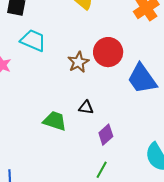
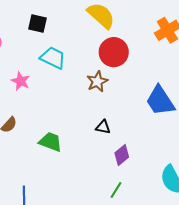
red circle: (108, 52) -> (114, 52), moved
green trapezoid: (55, 121) -> (50, 142), moved

